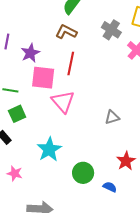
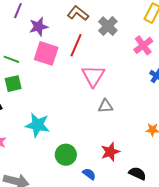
gray cross: (111, 30) -> (108, 26), moved
pink triangle: (63, 102) -> (93, 76), moved
cyan star: (49, 149) -> (37, 125), turned 30

